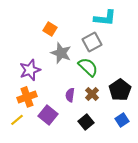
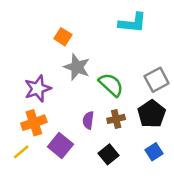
gray square: (92, 42) -> (157, 80), moved
brown cross: (92, 94) -> (116, 119), turned 32

